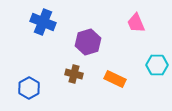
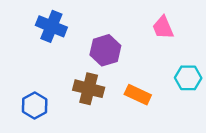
brown cross: (74, 74) -> (89, 89), size x1.4

